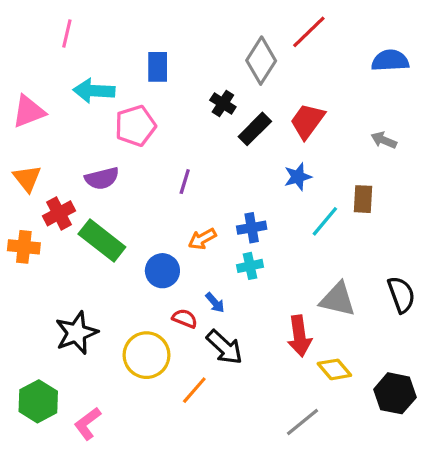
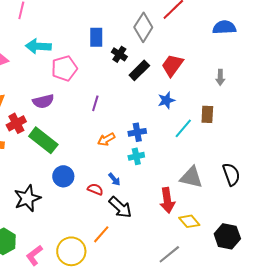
blue rectangle: (158, 67) -> (96, 37), moved
gray arrow: (384, 140) -> (220, 77), turned -112
blue circle: (162, 271) -> (63, 176), moved
yellow circle: (147, 355) -> (71, 251), moved

